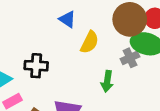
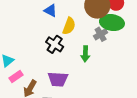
black cross: (36, 66) -> (55, 44), moved, turned 36

